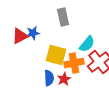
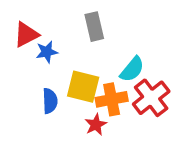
red triangle: (20, 36) -> (26, 35), moved
blue semicircle: (49, 78) -> (50, 101), moved

